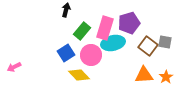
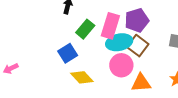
brown square: (148, 46) -> (138, 46), moved
pink circle: (91, 55) -> (121, 65), moved
orange triangle: (144, 75) -> (141, 83), moved

